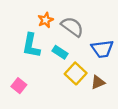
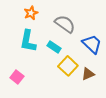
orange star: (46, 20) -> (31, 13), moved
blue trapezoid: (102, 49) -> (92, 44), turned -130

